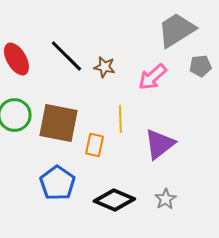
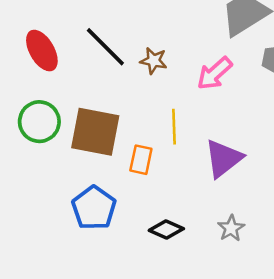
black diamond: (114, 200) -> (166, 230), size x0.7

